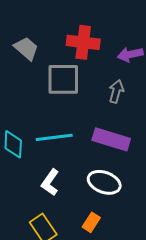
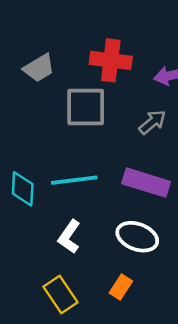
gray trapezoid: (26, 48) -> (39, 68), turned 108
gray arrow: (116, 91) -> (152, 122), turned 35

